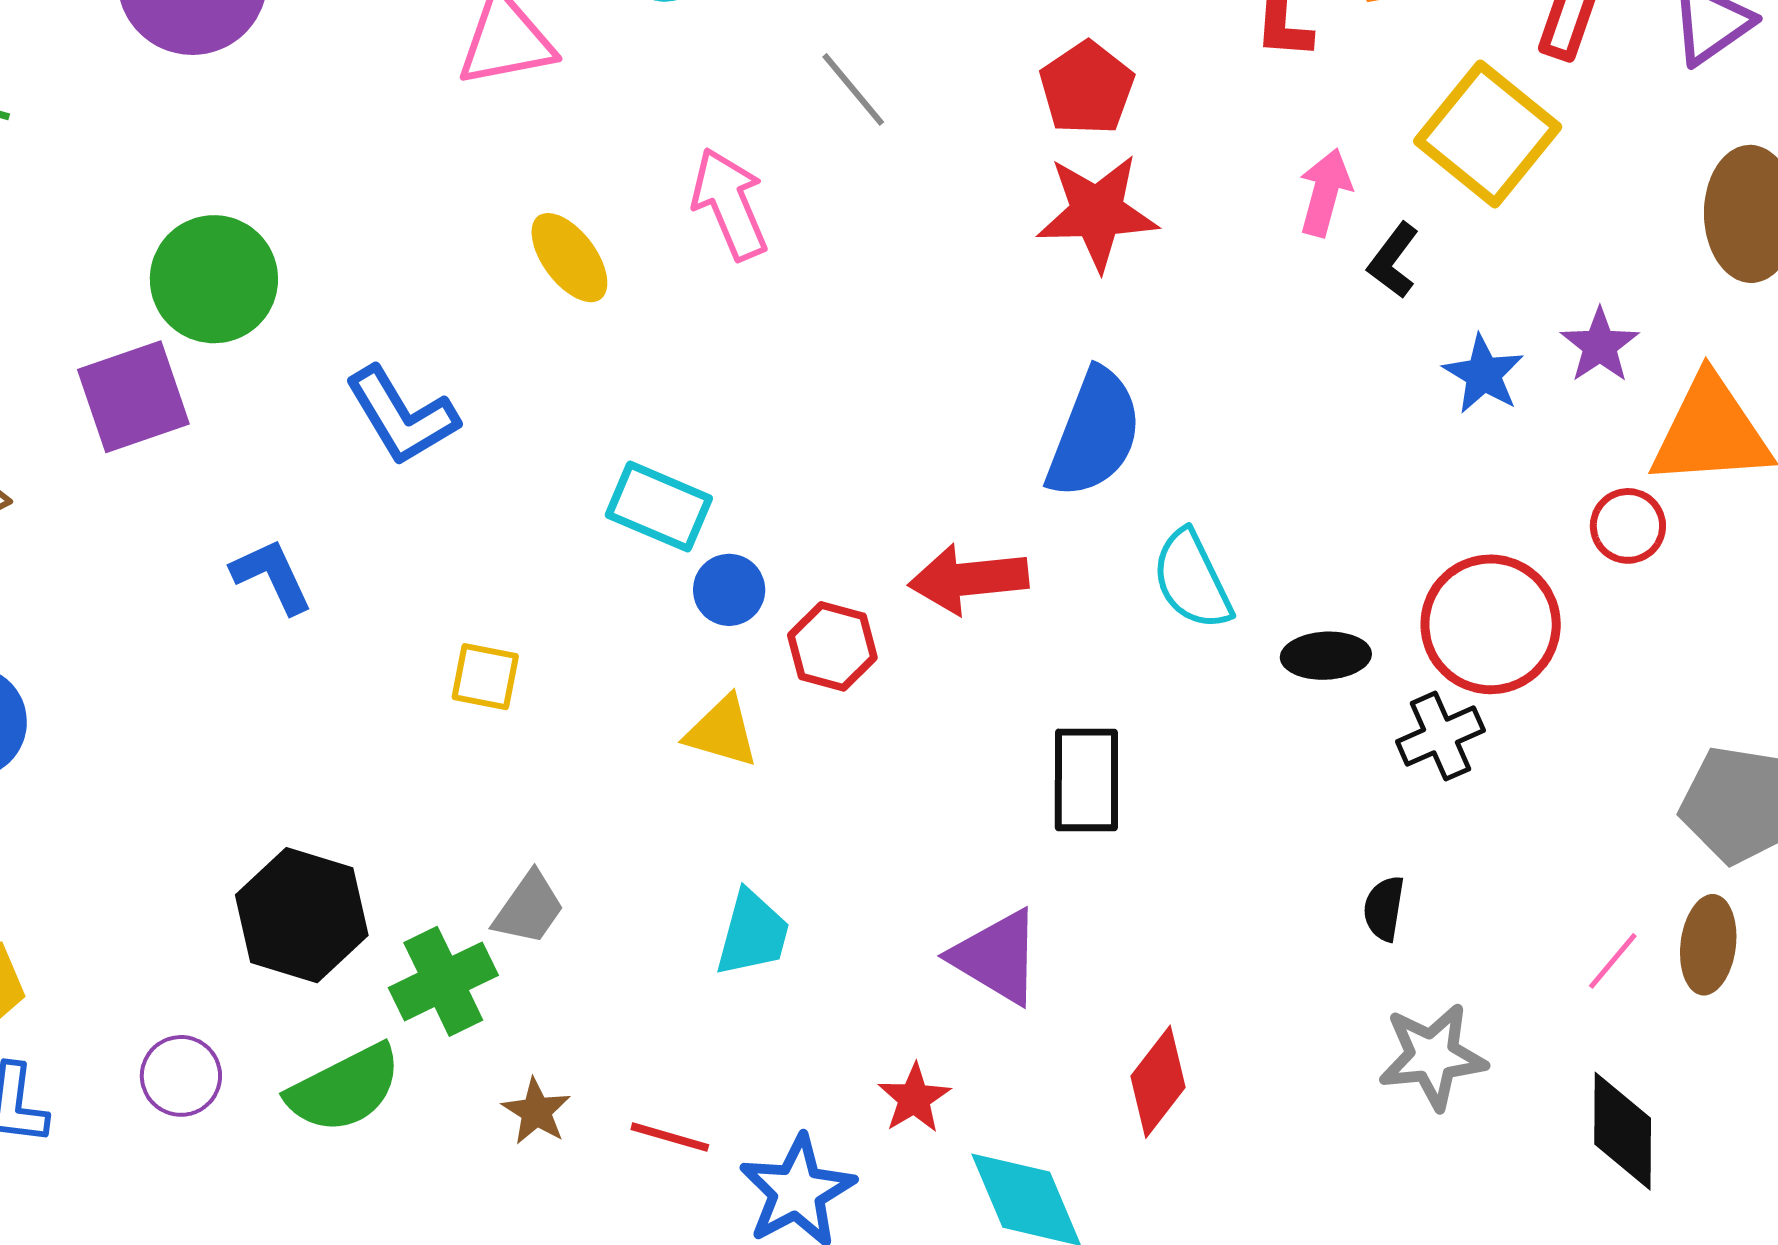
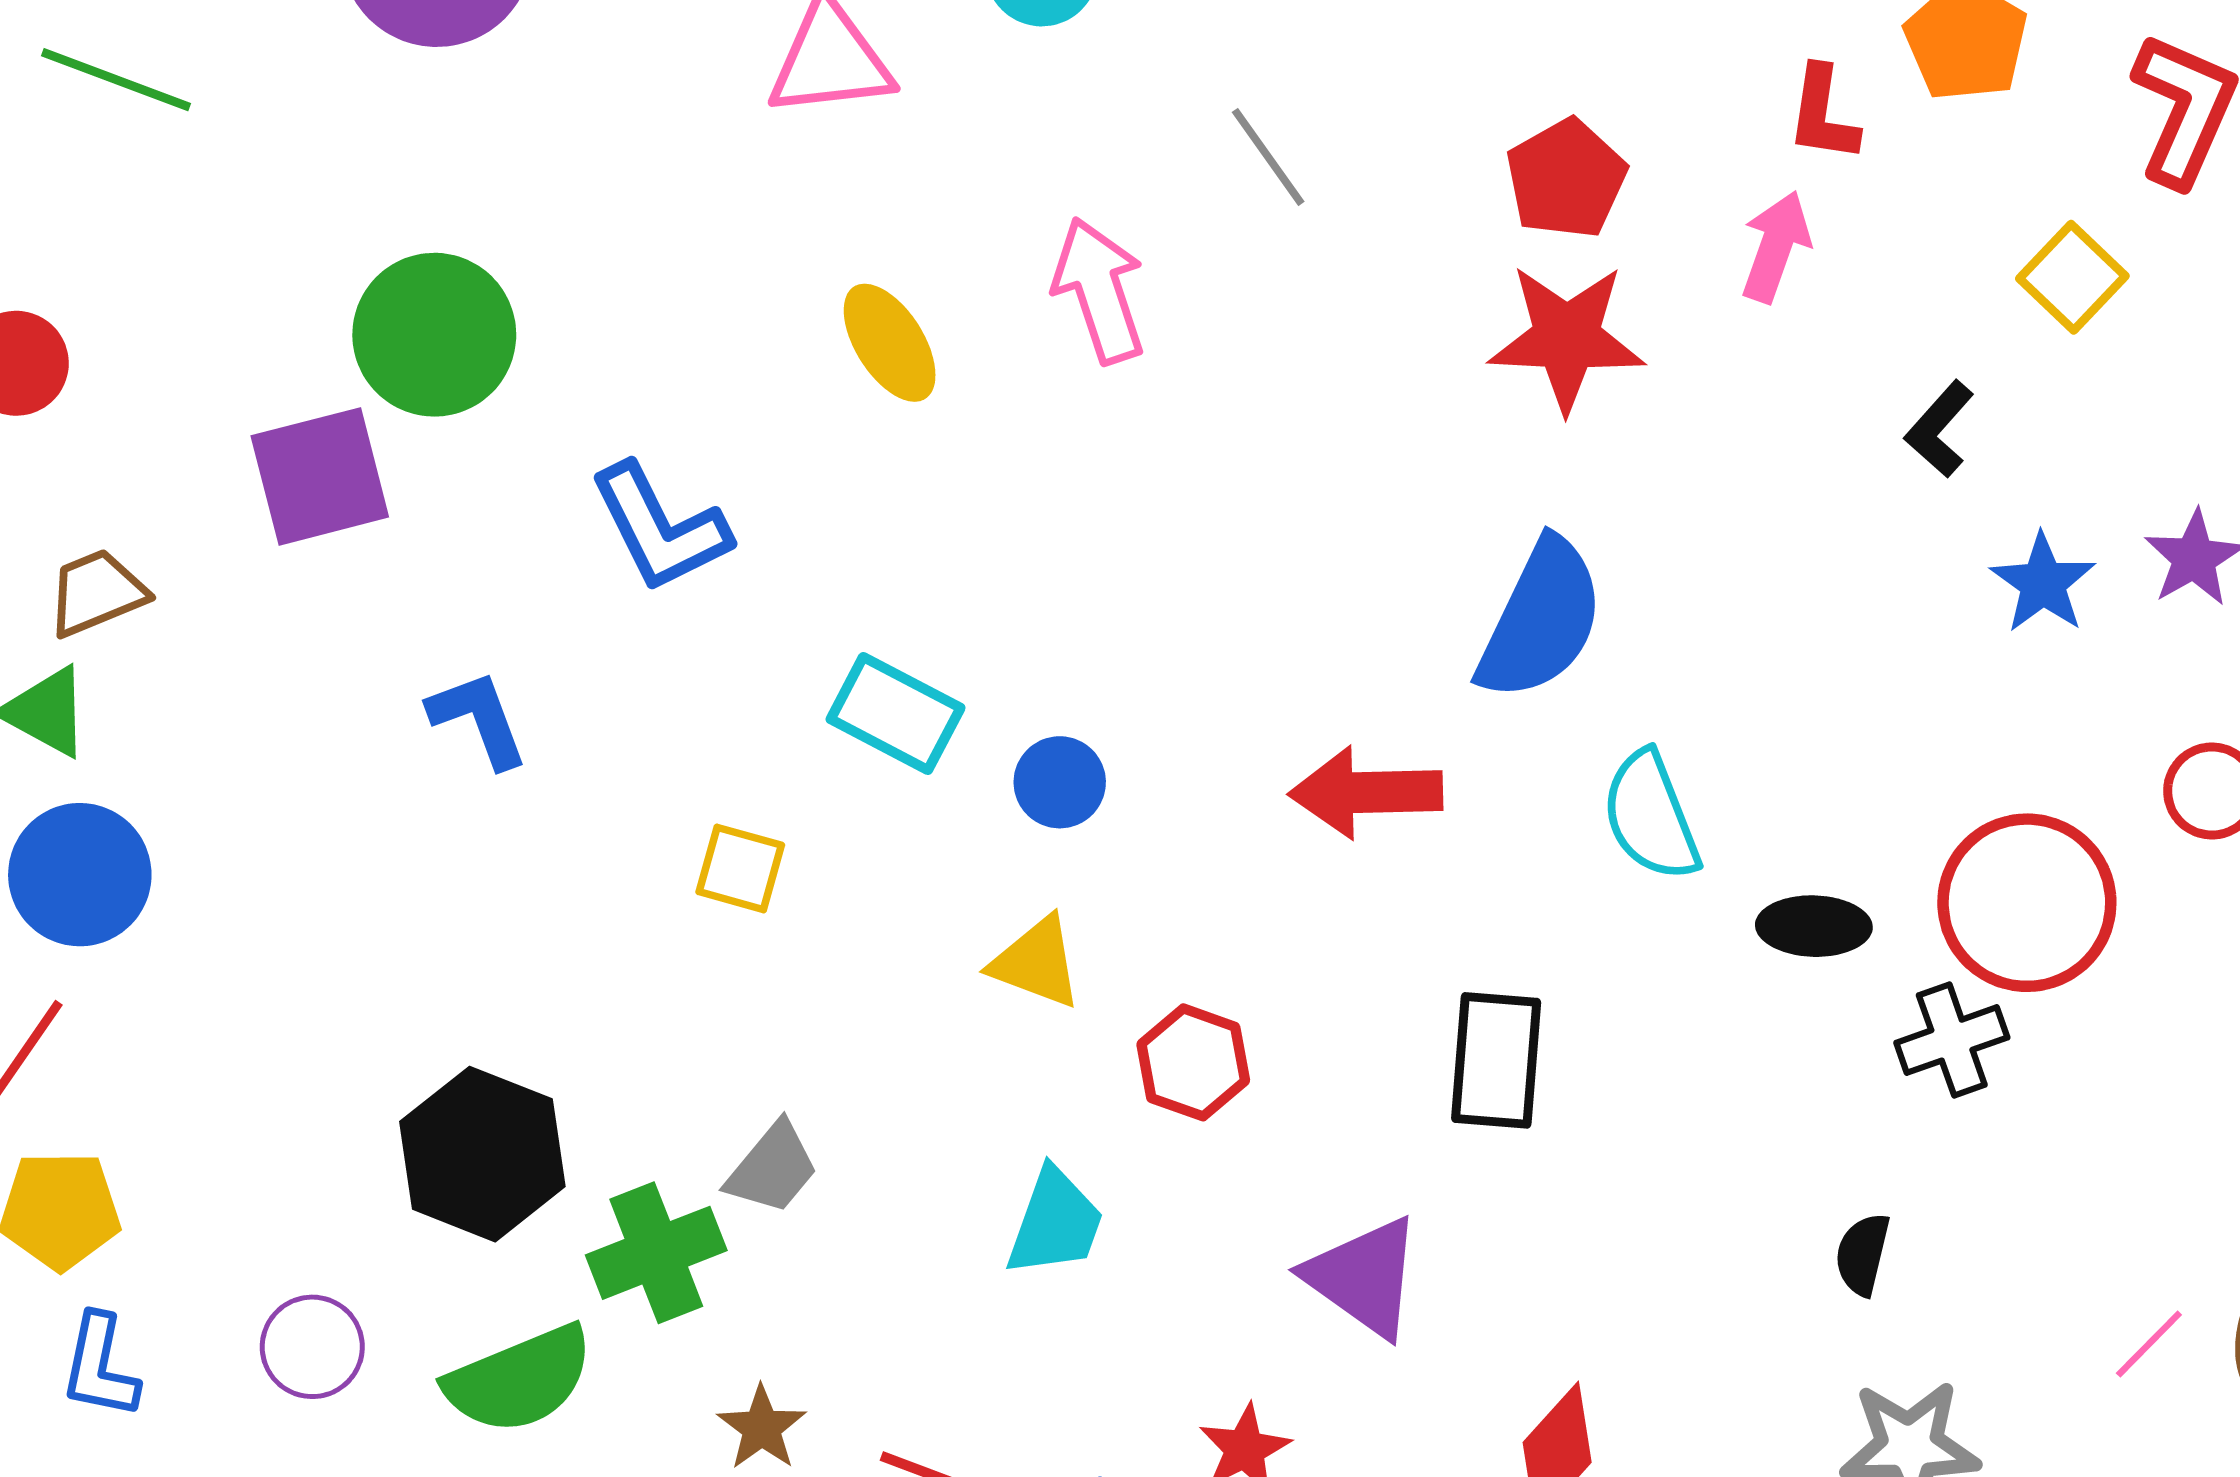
yellow square: (1488, 134) -> (2072, 277), size x0.6
pink arrow: (1325, 192) -> (1776, 247), moved
cyan rectangle: (659, 507) -> (896, 714), moved
red hexagon: (832, 646) -> (1193, 1062), moved

